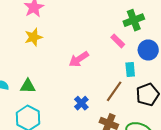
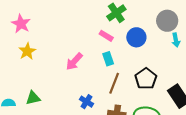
cyan rectangle: (130, 69) -> (108, 59), moved

